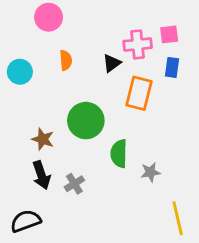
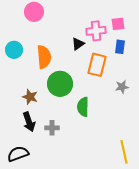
orange semicircle: (66, 60) -> (44, 57), moved, size x1.6
gray star: (150, 172) -> (122, 87), moved
gray cross: (74, 184) -> (52, 128), turned 32

